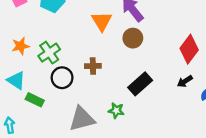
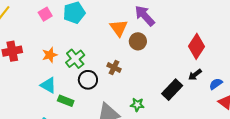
brown circle: (133, 38) -> (138, 41), moved
brown cross: (93, 66) -> (114, 68), turned 32
black rectangle: (140, 84) -> (172, 90), moved

